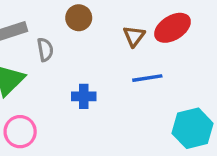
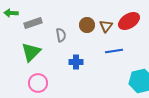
brown circle: (79, 18) -> (87, 25), moved
gray semicircle: (45, 50) -> (61, 35), moved

